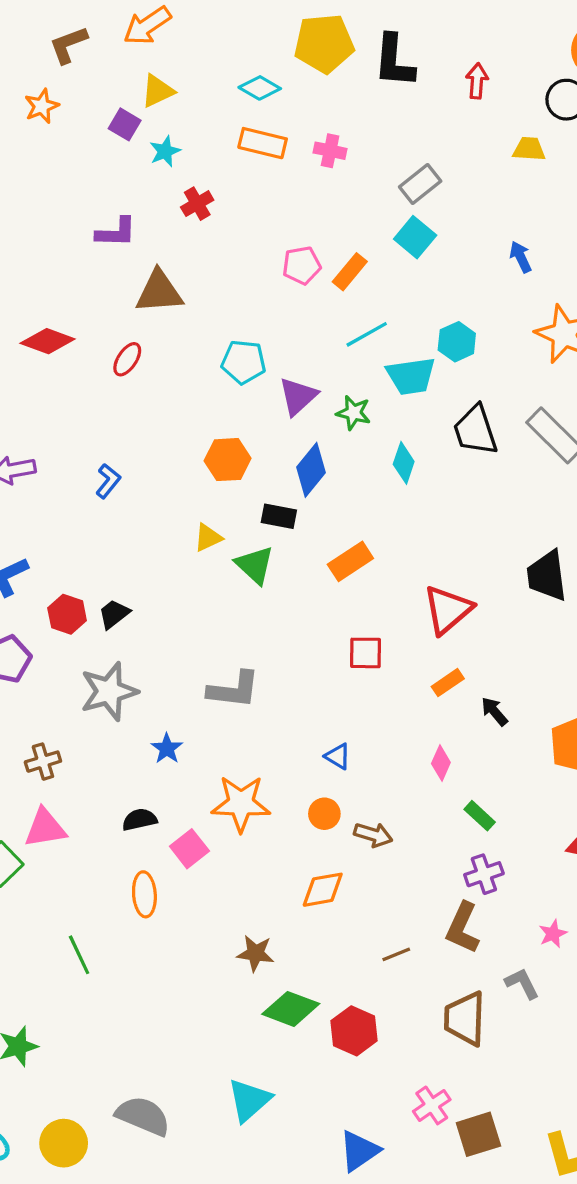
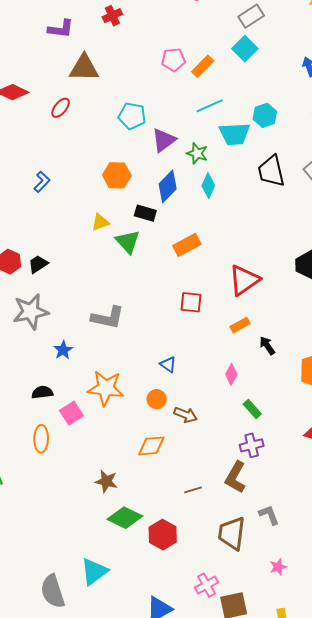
cyan diamond: (404, 463) -> (208, 186), moved
pink star: (553, 934) -> (278, 567), moved
gray semicircle: (143, 1116) -> (53, 591), moved, turned -136

